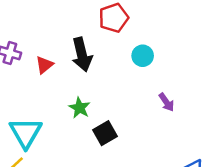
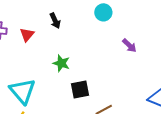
black arrow: (82, 54) -> (55, 21), size x0.6
black square: (105, 133) -> (80, 89), moved, turned 30

